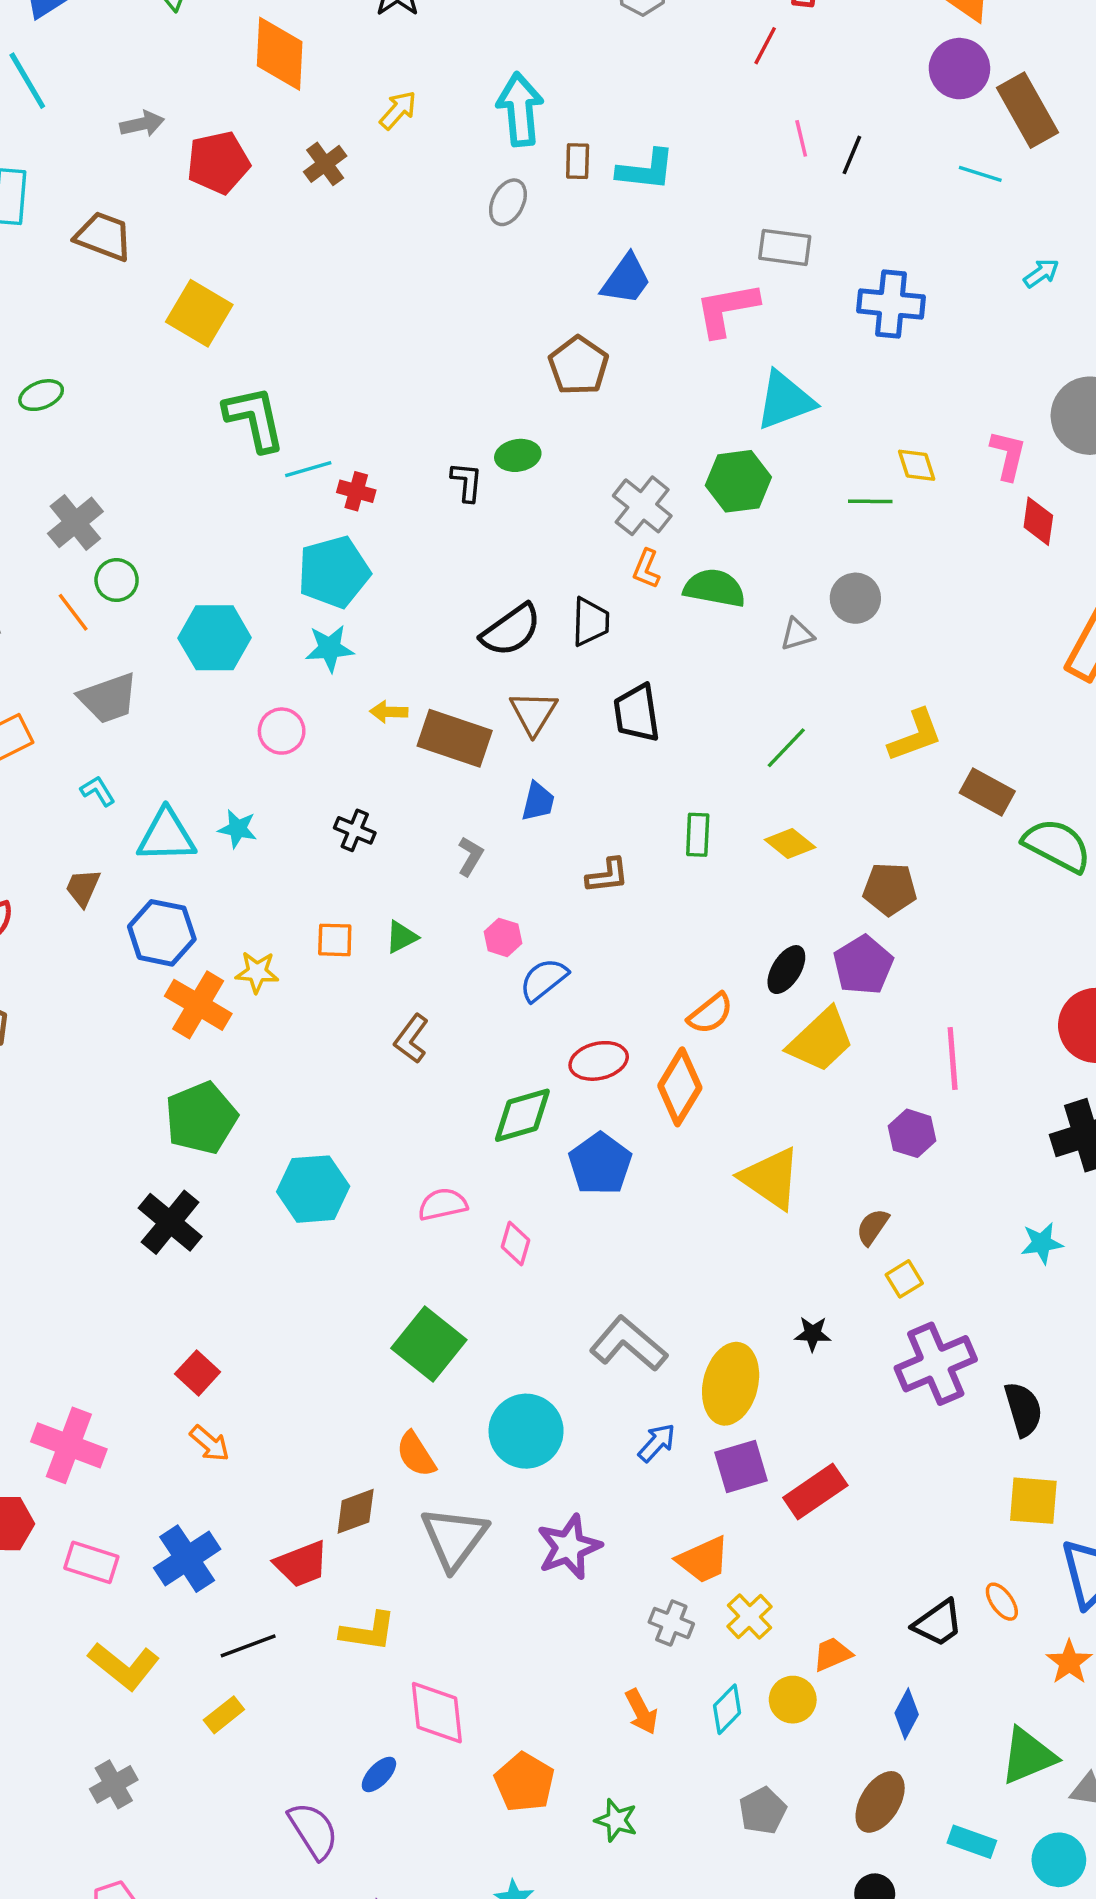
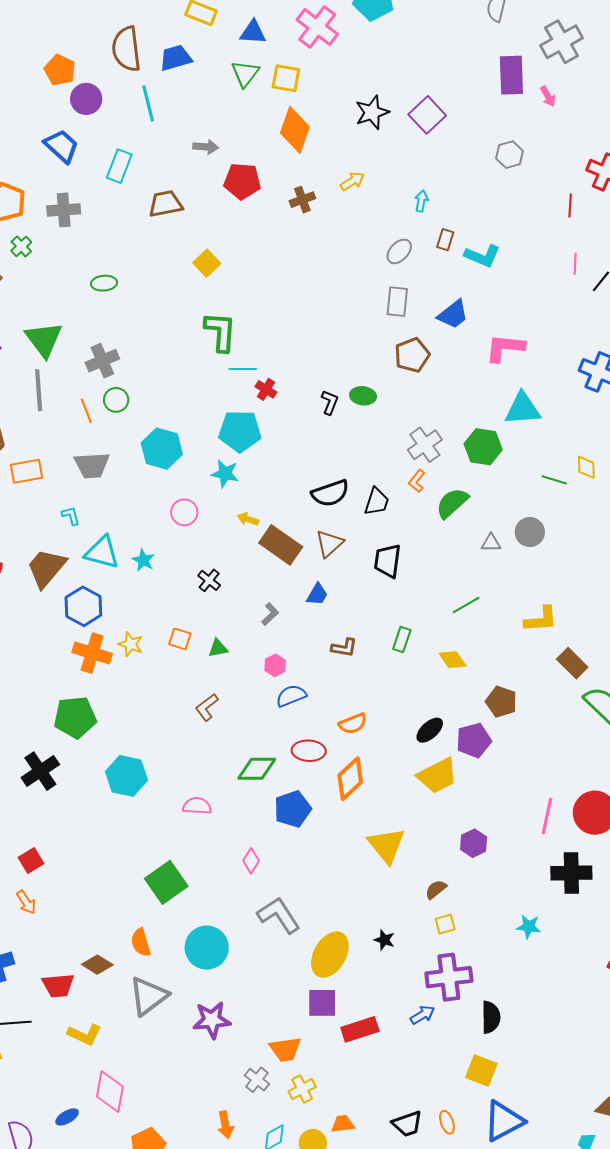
red line: (765, 46) -> (570, 205), turned -40
cyan arrow: (520, 109) -> (421, 201), size x0.5
brown trapezoid: (104, 236) -> (166, 204), turned -48
gray rectangle: (785, 247) -> (397, 302), moved, turned 72
yellow square: (199, 313) -> (207, 263), size x0.7
green semicircle: (715, 588) -> (452, 503), turned -69
brown trapezoid: (83, 888) -> (46, 568), size x1.8
orange cross: (198, 1005) -> (92, 653), turned -30
orange semicircle: (710, 1013) -> (353, 724), moved
pink line: (953, 1059) -> (547, 816), moved
pink diamond: (516, 1243) -> (251, 861), moved
blue arrow: (657, 1443) -> (422, 1015), moved
brown diamond: (356, 1511) -> (97, 965), turned 36

